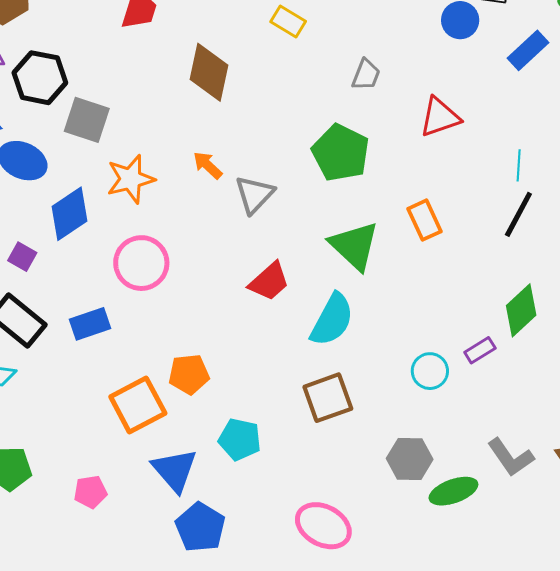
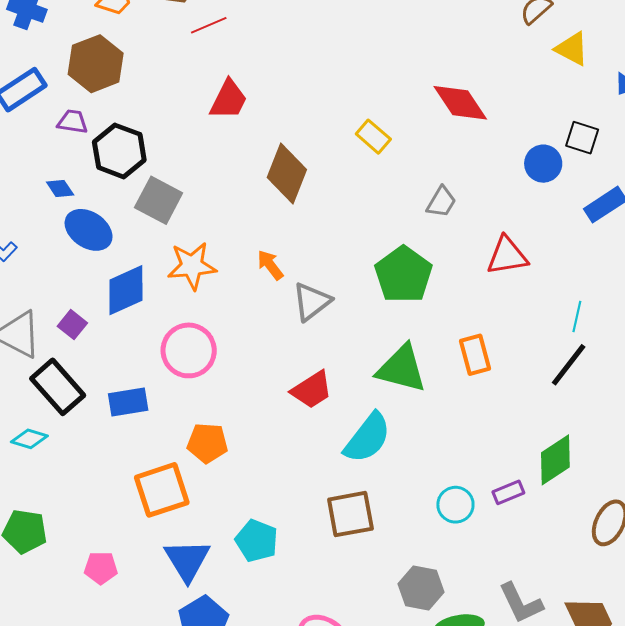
green triangle: (354, 246) -> (402, 369), turned -38
orange pentagon: (189, 374) -> (207, 443), moved

